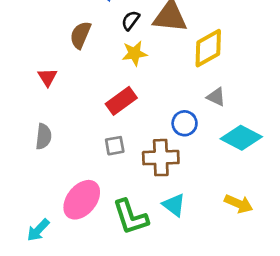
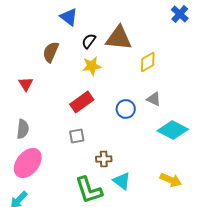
yellow diamond: (208, 48) -> (148, 62), size x0.7
blue circle: (185, 123) -> (126, 109), moved
brown cross: (161, 158) -> (104, 159), moved, size x0.6
pink ellipse: (82, 200) -> (28, 163), moved

